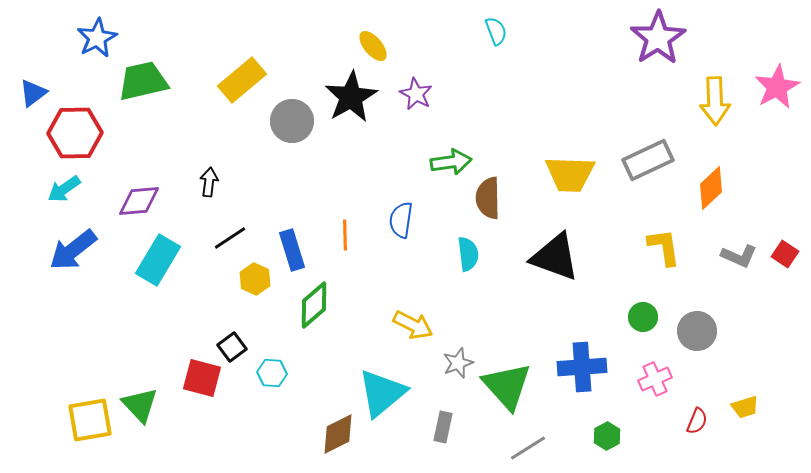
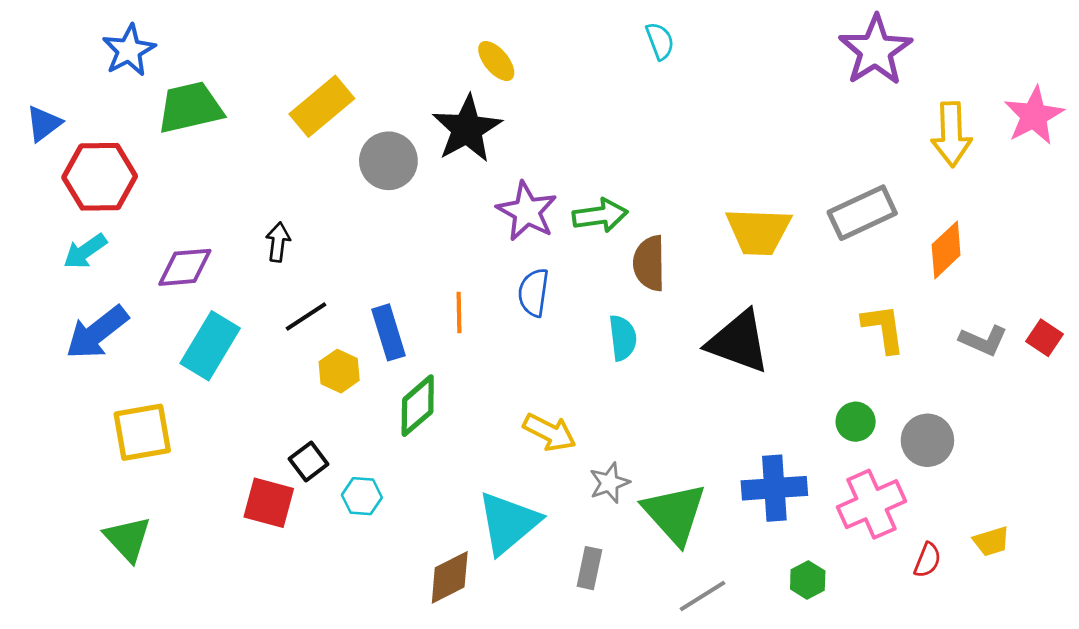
purple star: (416, 94) -> (527, 211), moved, size x1.4
pink cross: (655, 379) -> (872, 504), size x1.5
green triangle: (140, 405) -> (128, 539), moved
yellow square: (90, 420) -> (142, 432), moved

